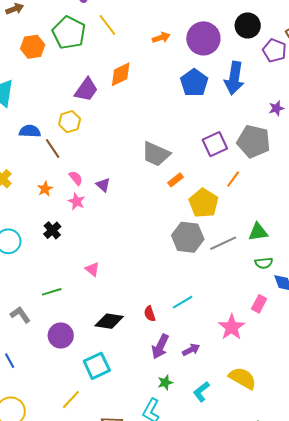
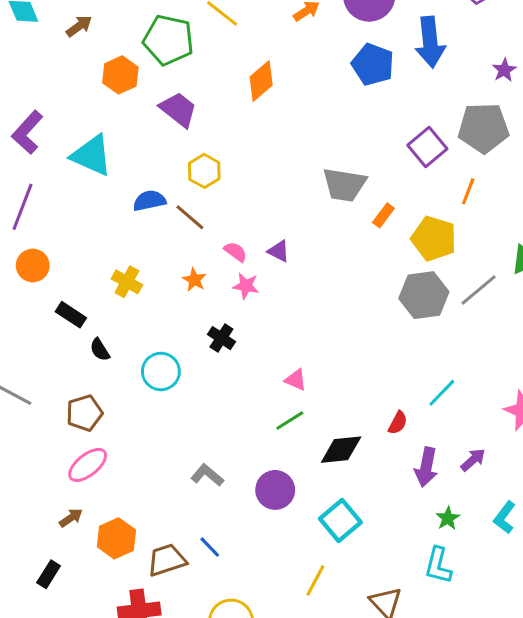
purple trapezoid: (86, 90) -> (178, 109), moved, turned -72
green line: (52, 292) -> (290, 420), moved
red semicircle: (150, 314) -> (398, 423), turned -119

